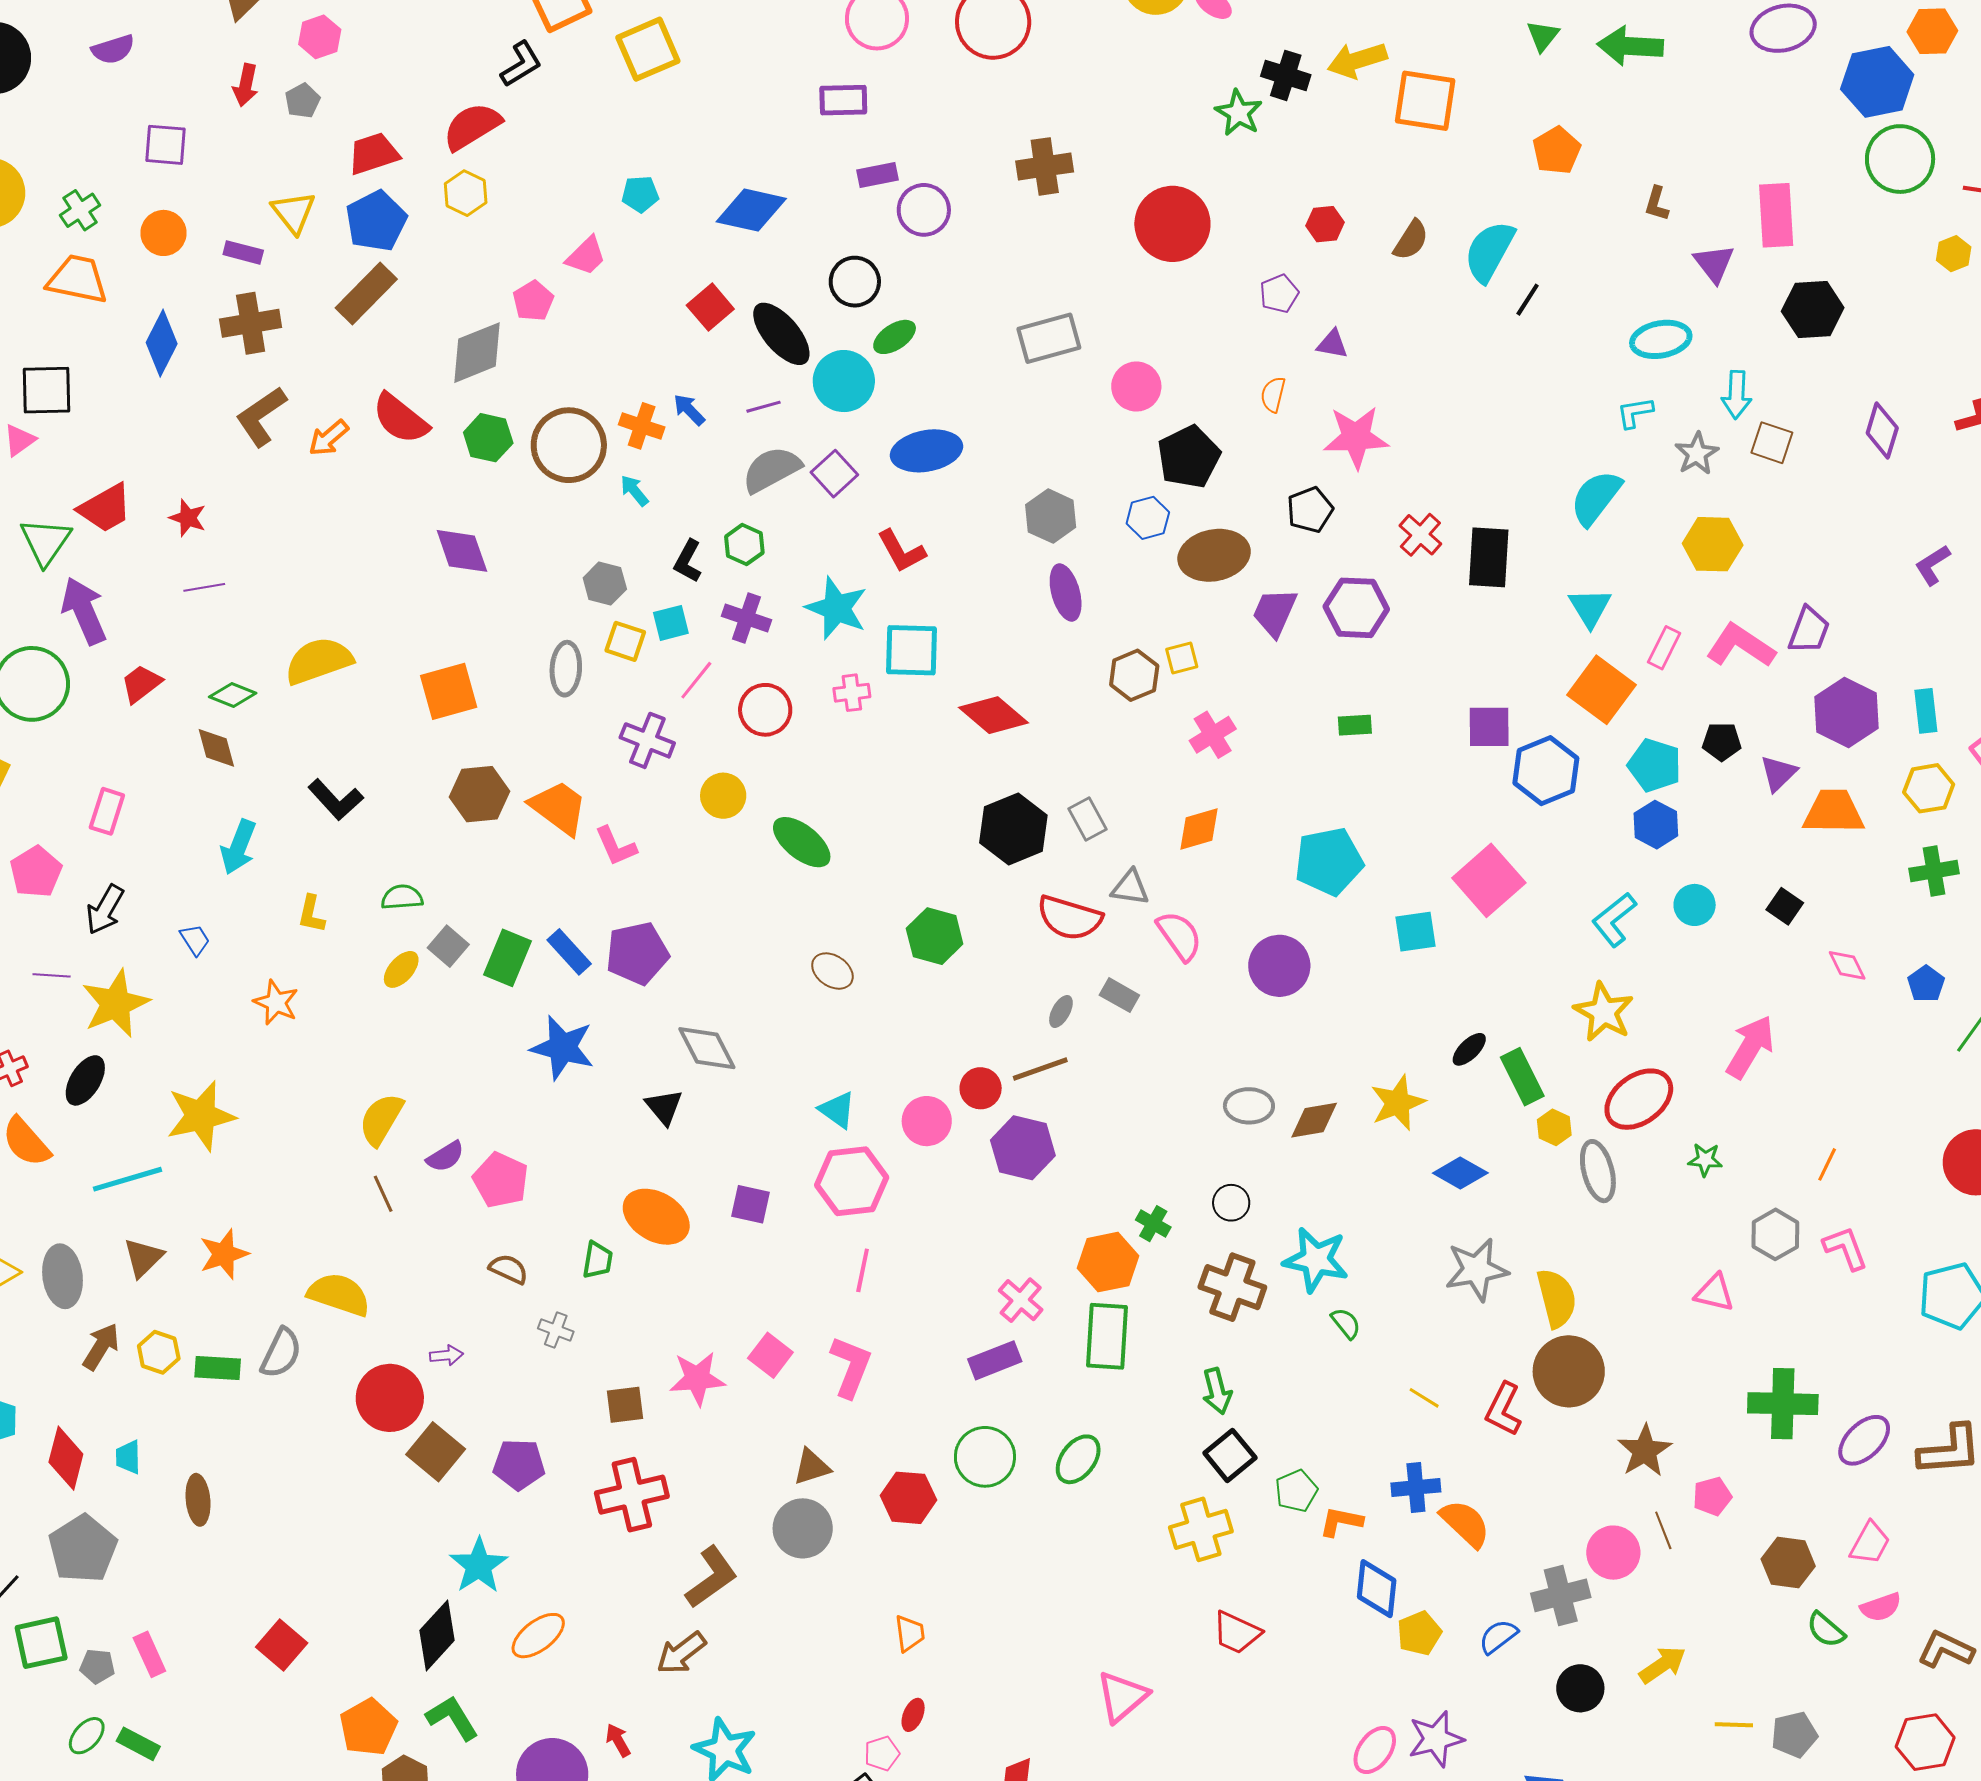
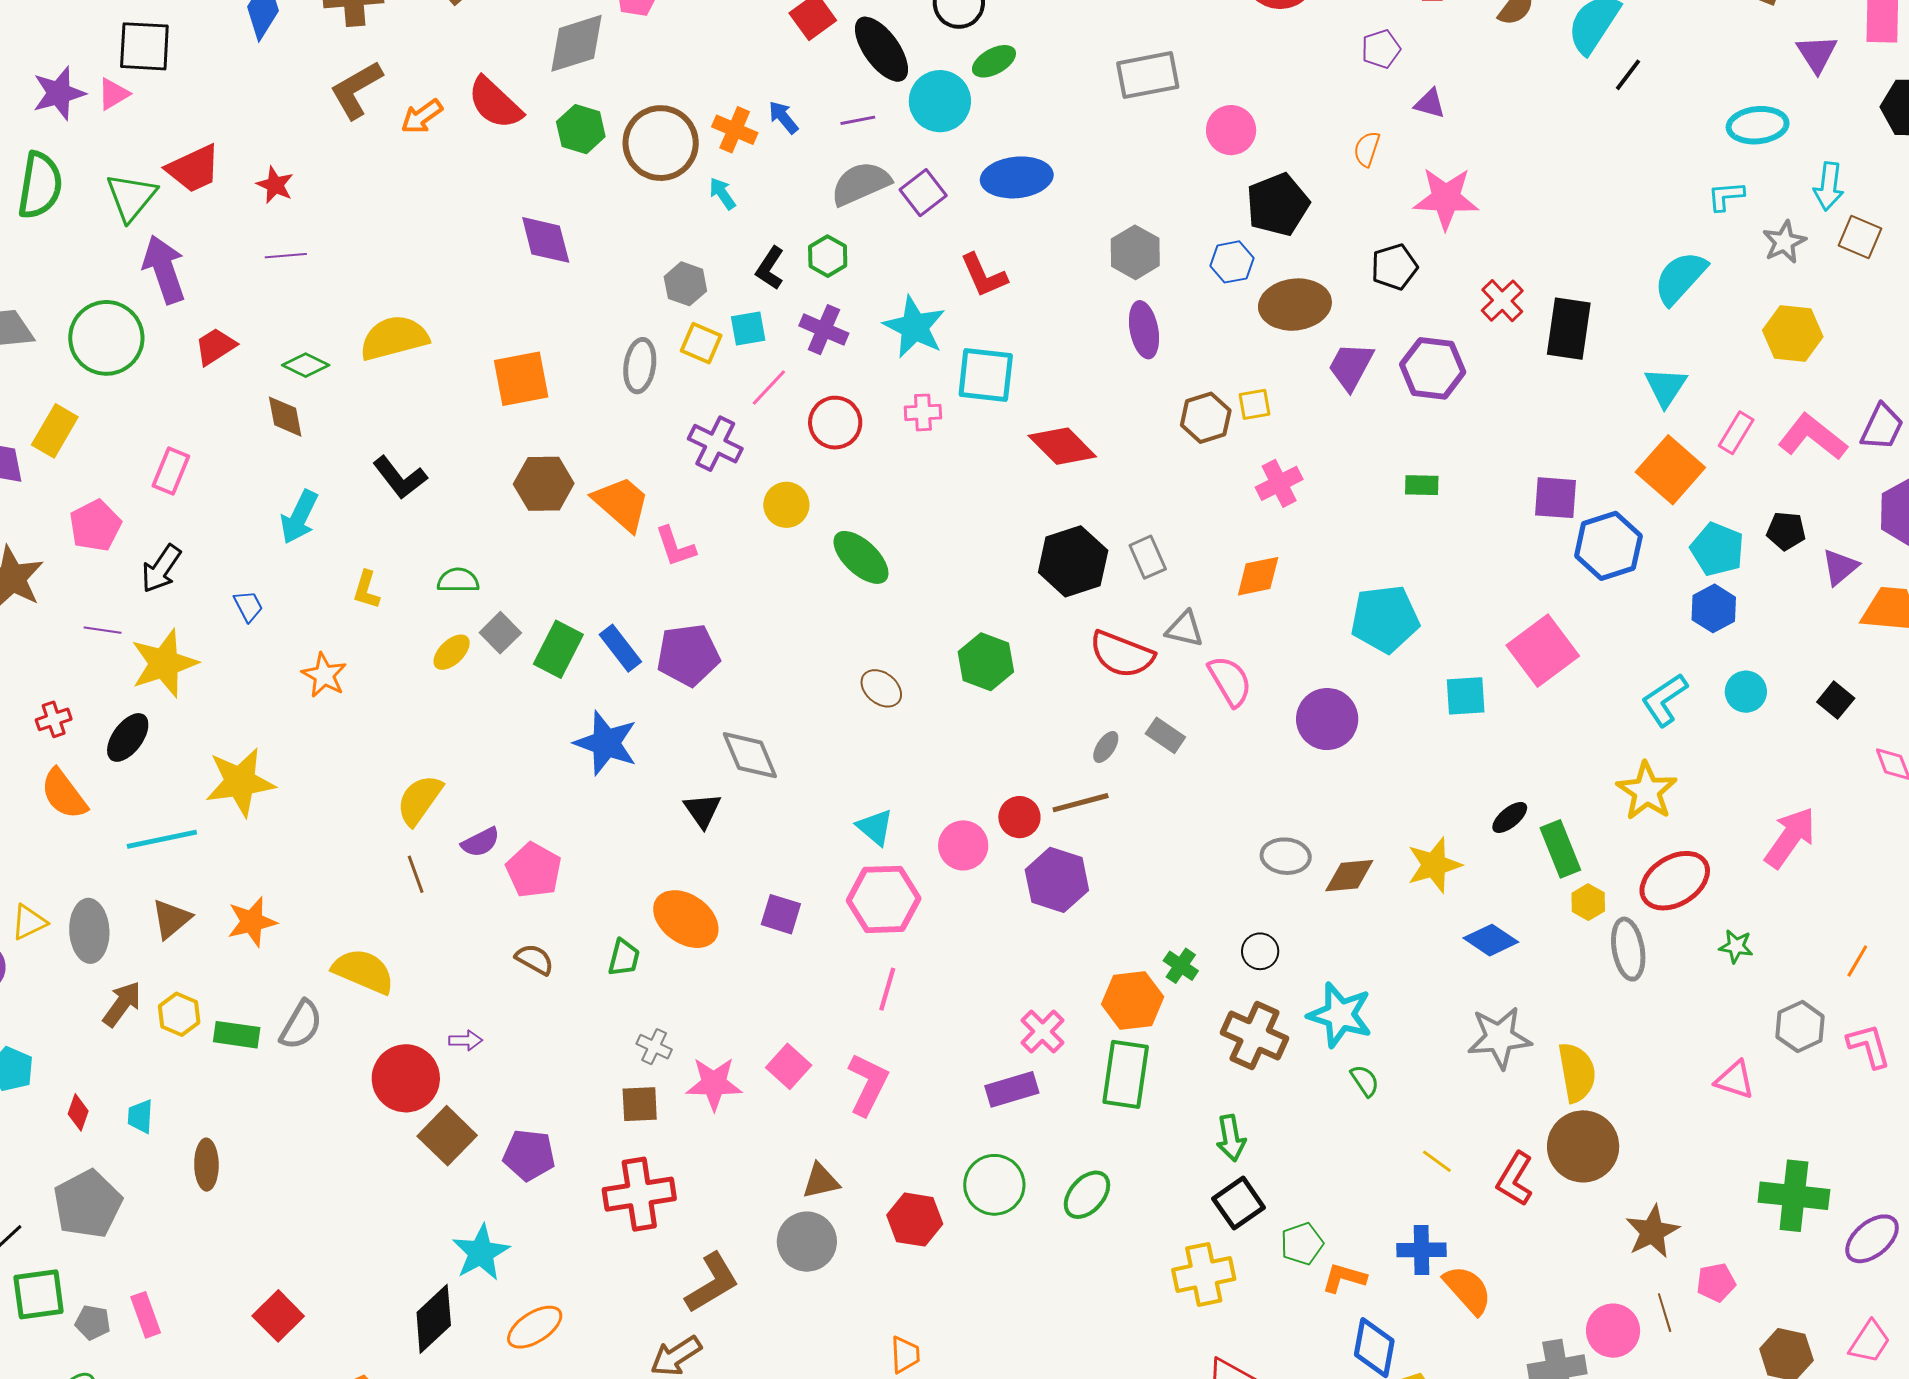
gray cross: (556, 1330) -> (654, 1047), moved
red diamond: (66, 1458) -> (78, 1112), size x0.6

